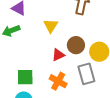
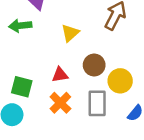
red triangle: (58, 55) -> (60, 75), moved

